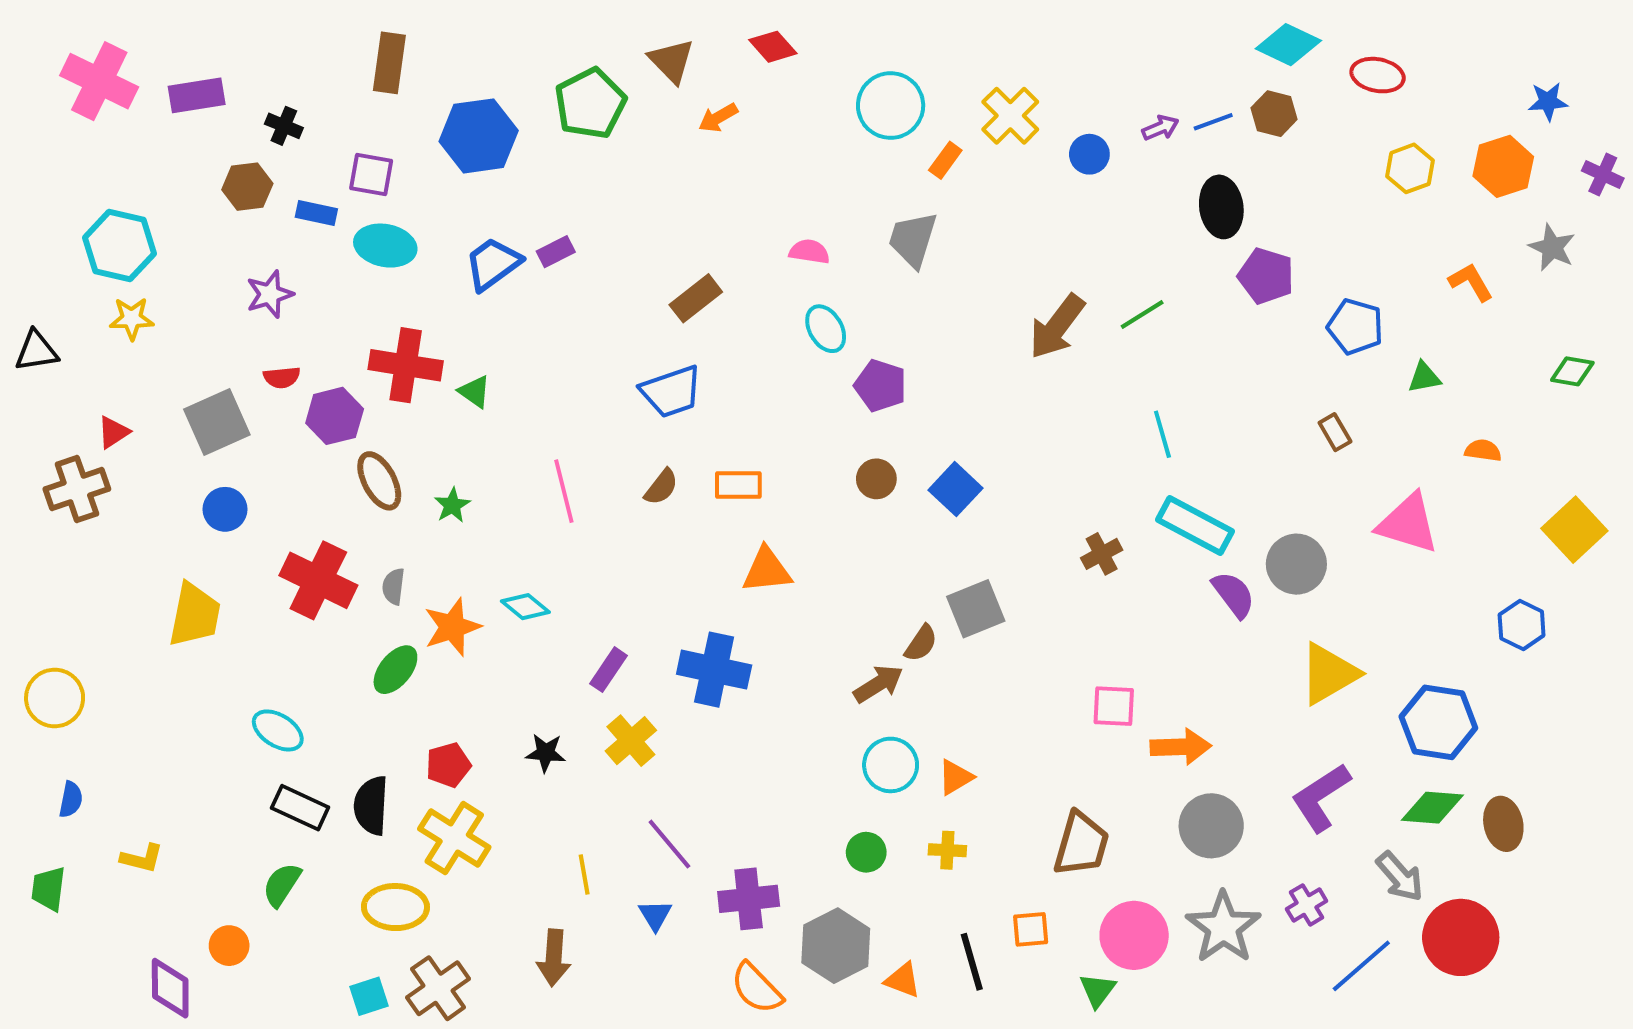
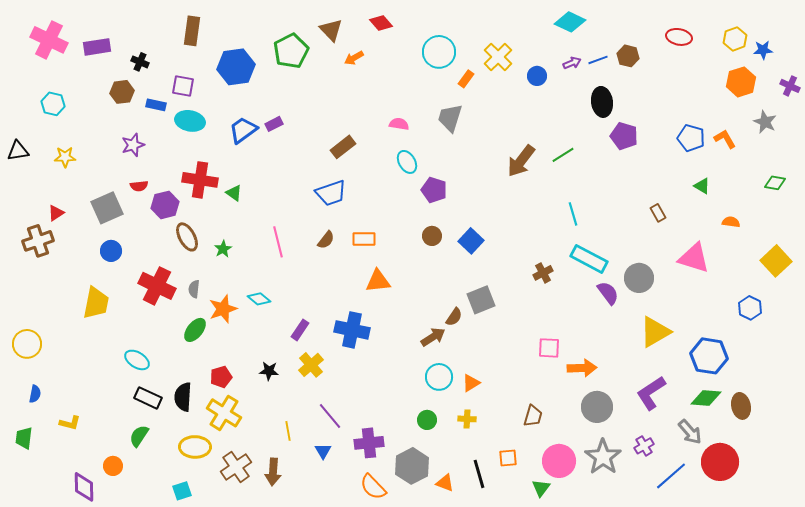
cyan diamond: (1288, 45) -> (570, 22), moved
yellow hexagon: (1410, 168) -> (735, 39), moved
cyan hexagon: (120, 246) -> (53, 104), moved, size x0.7
blue pentagon: (1355, 327) -> (691, 138), moved
black triangle: (36, 351) -> (18, 151), moved
green triangle: (1424, 377) -> (702, 186), turned 42
brown trapezoid: (1081, 844) -> (533, 416), size x0.7
brown cross: (438, 988) -> (236, 467), moved

